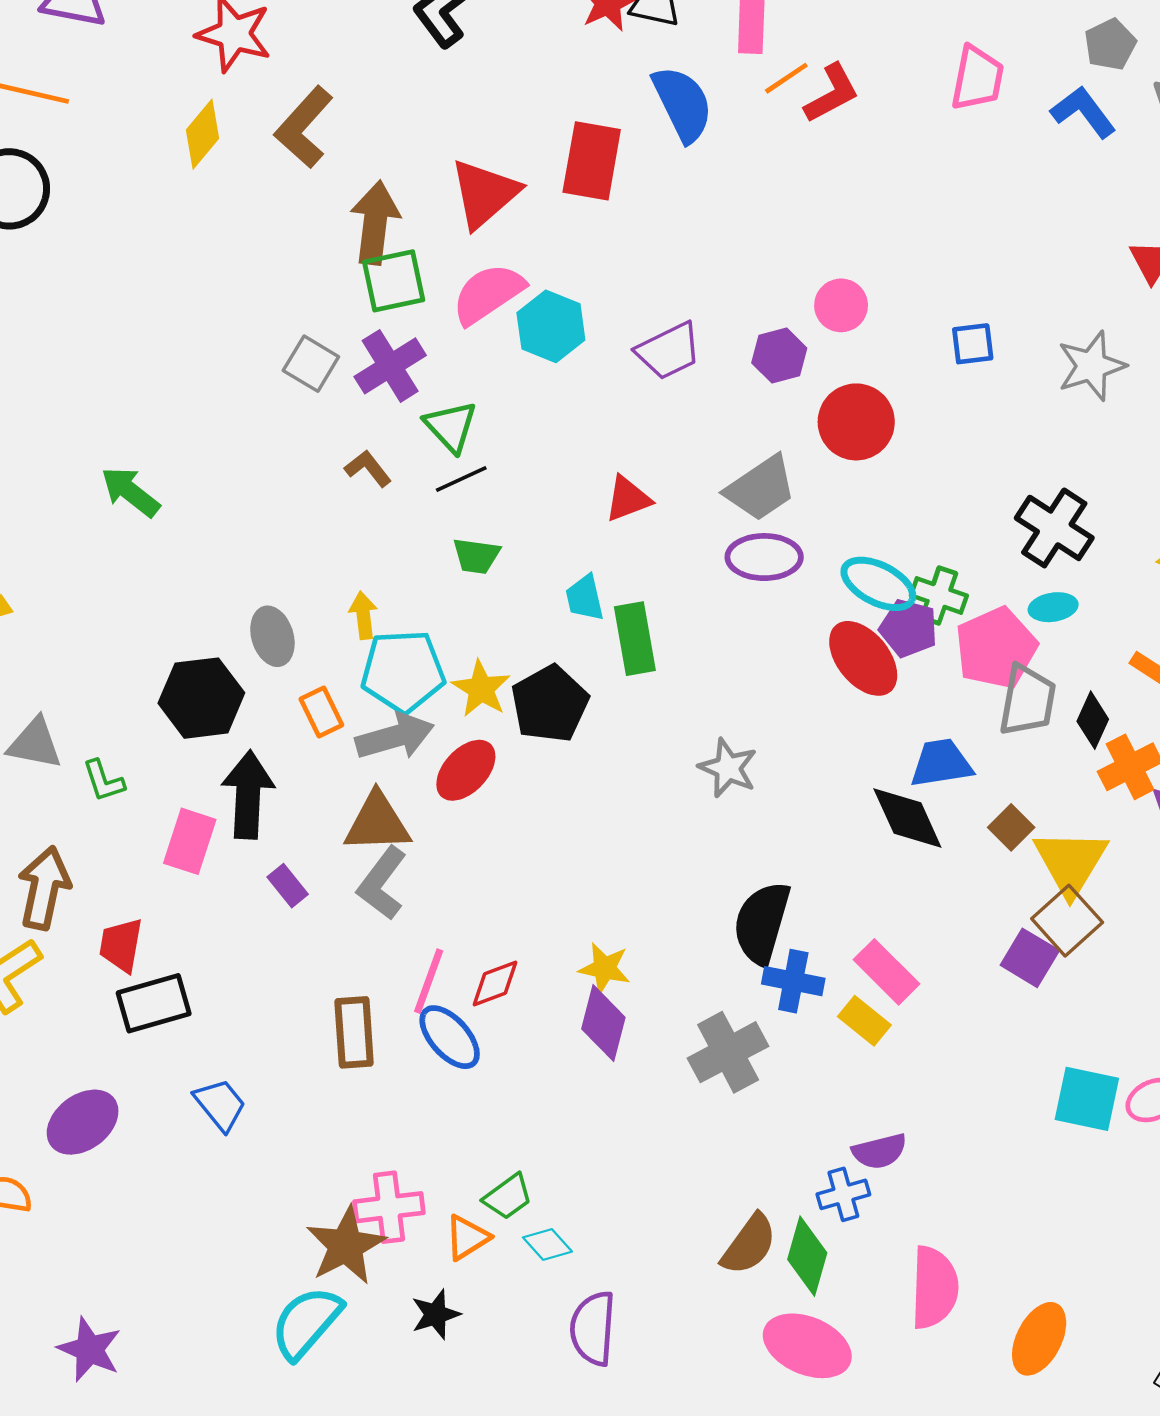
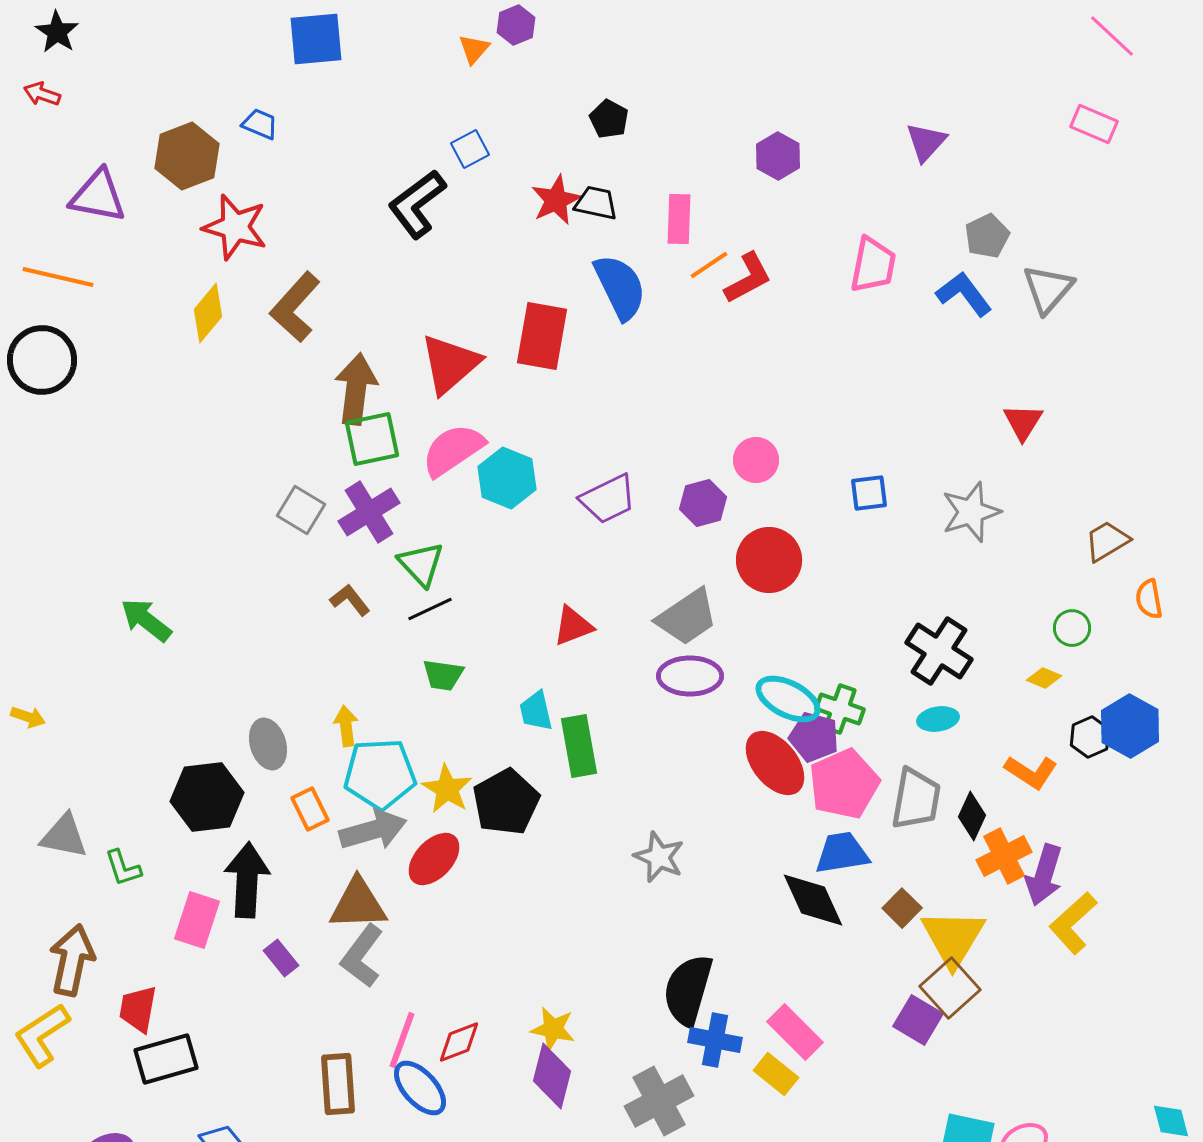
pink pentagon: (996, 648) -> (844, 784), moved

